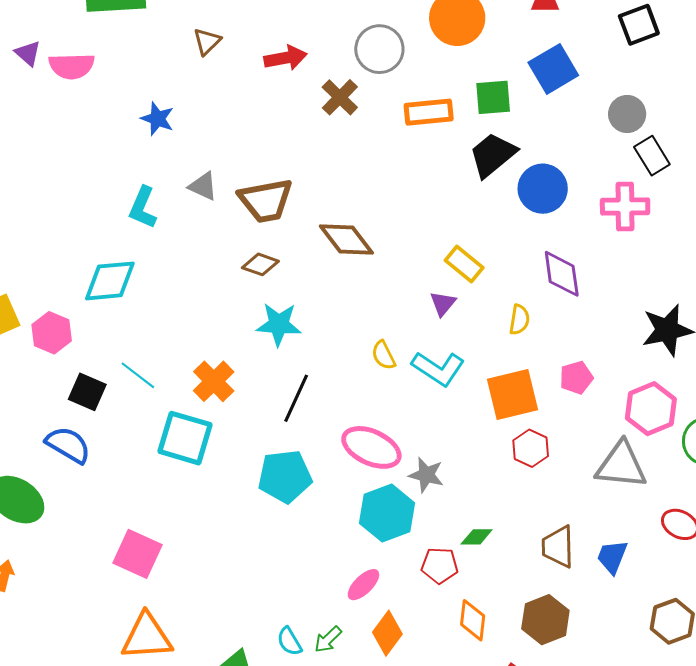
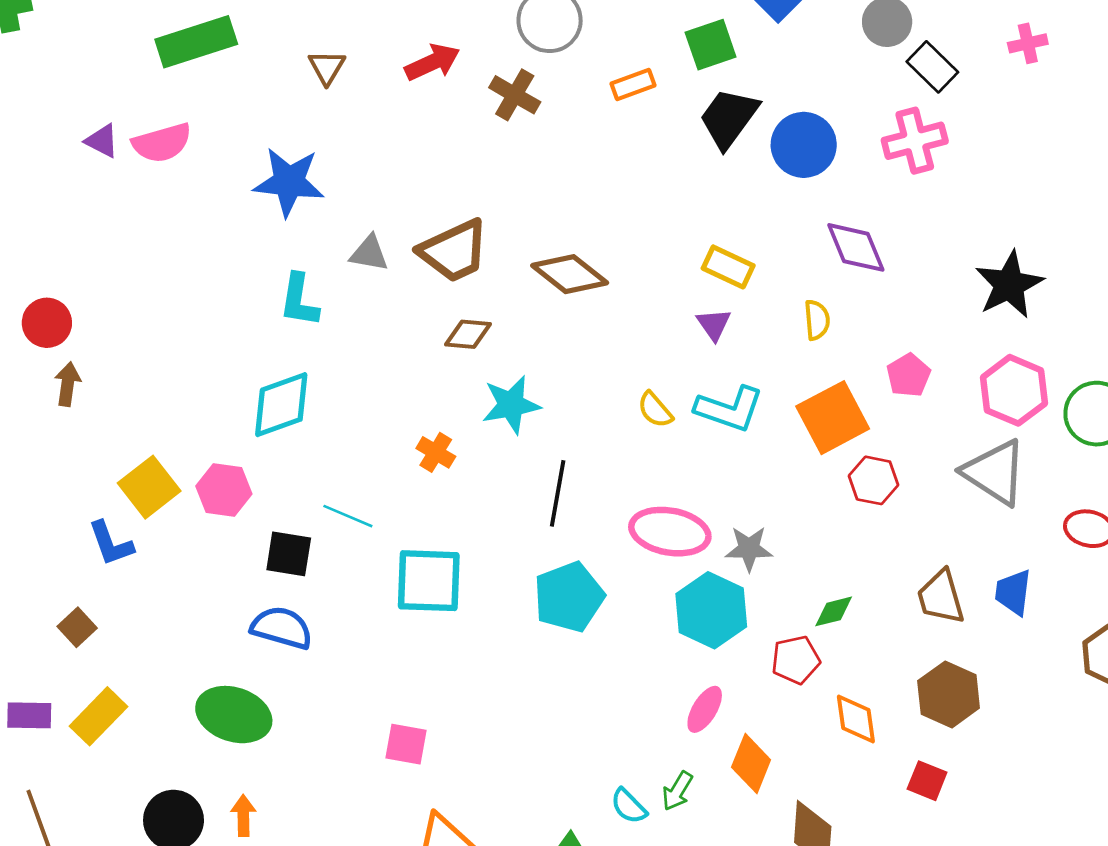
orange rectangle: (429, 112) -> (633, 85), size x0.7
blue star: (157, 119) -> (289, 182), size x1.6
orange cross: (214, 381) -> (436, 452), moved, size x0.7
gray triangle: (621, 465) -> (995, 472), turned 42
pink square: (138, 554) -> (406, 744), size x0.7

